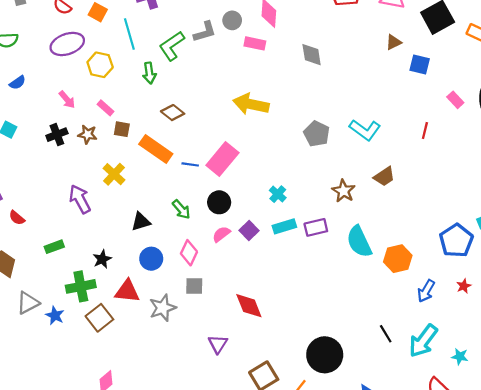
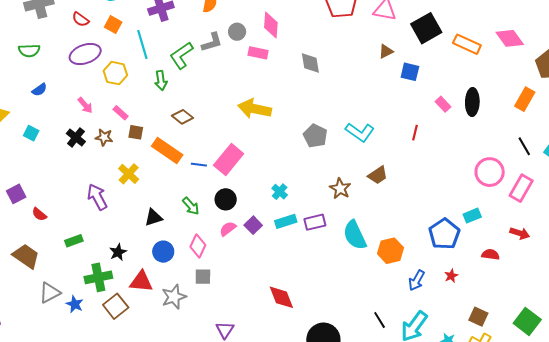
black cross: (57, 135) -> (76, 137), turned -30
red diamond: (249, 306) -> (281, 297), moved

